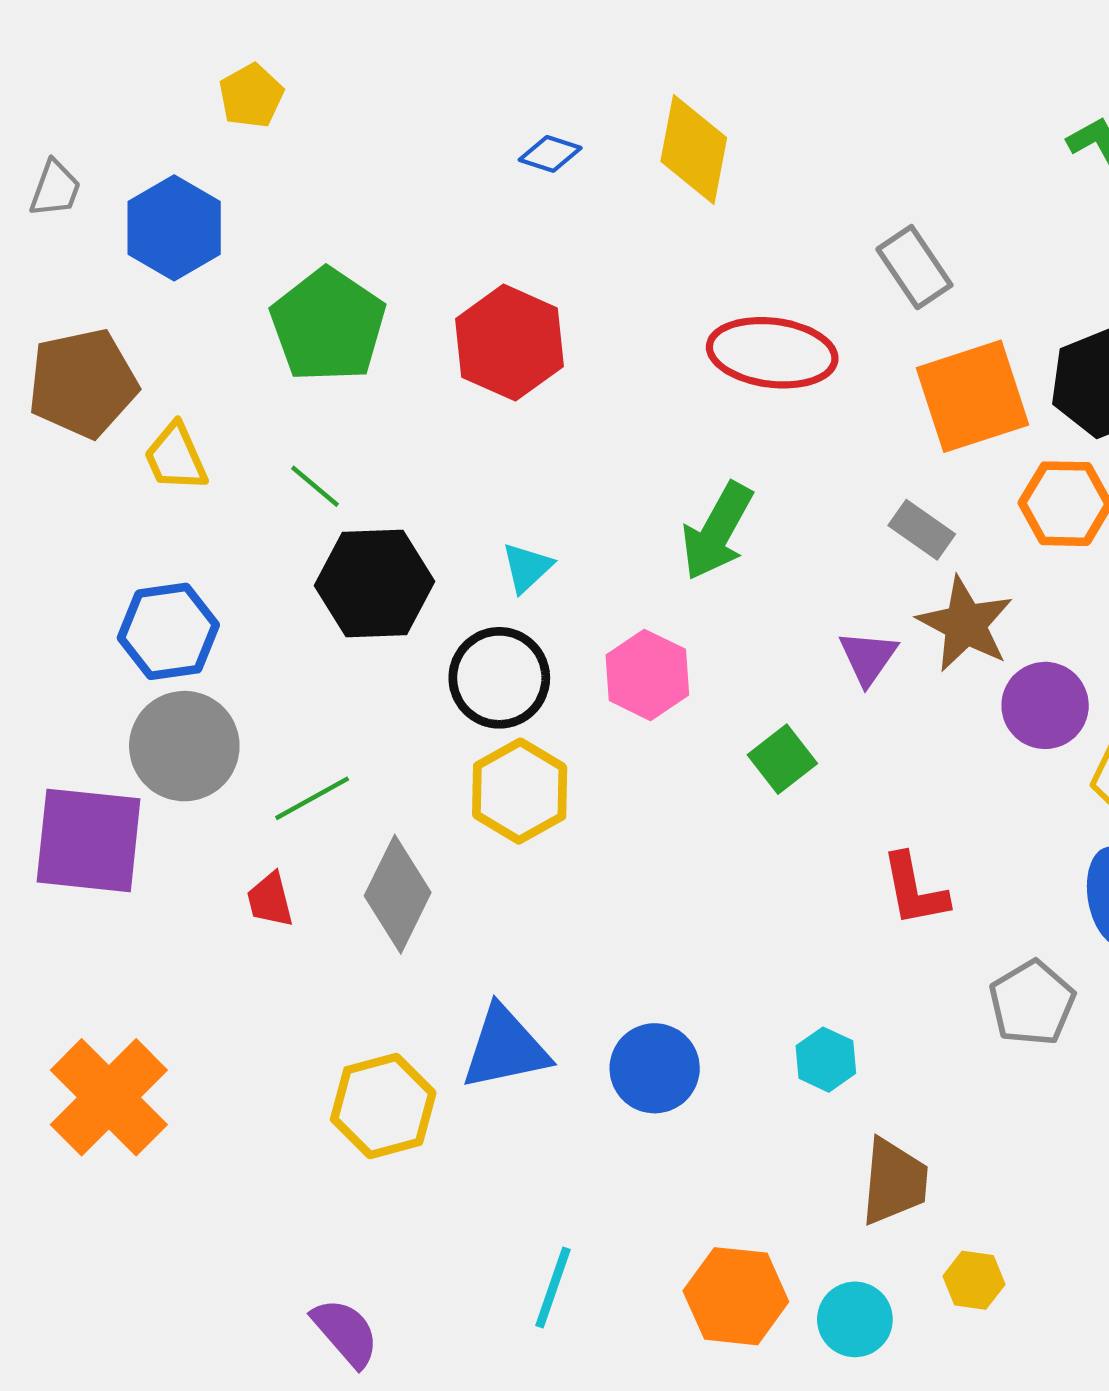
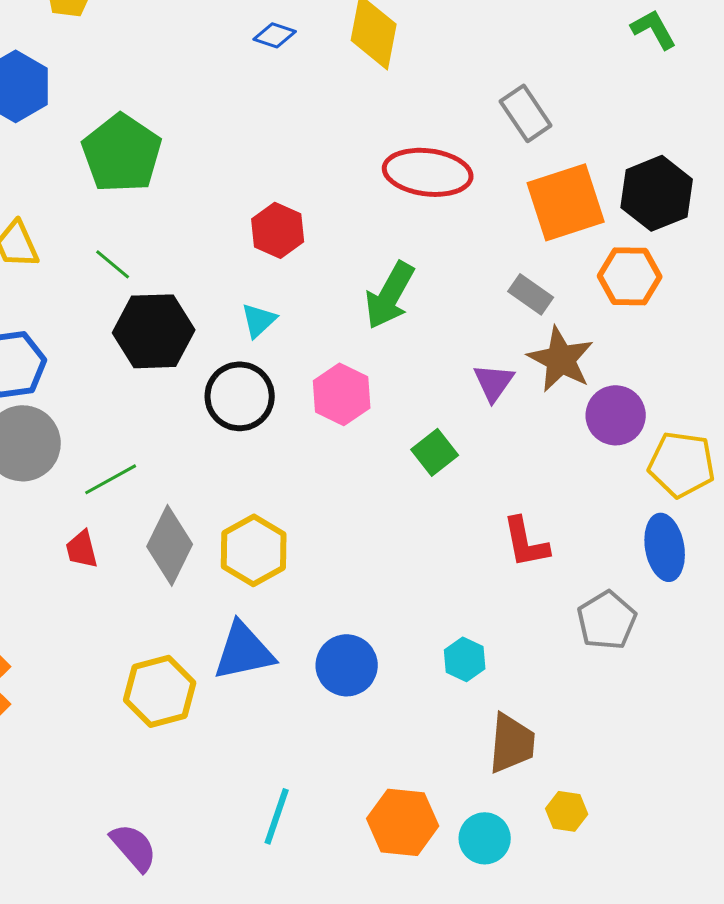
red hexagon: (509, 343) -> (278, 230), moved, size x0.7
yellow hexagon: (520, 791) -> (254, 550), moved

